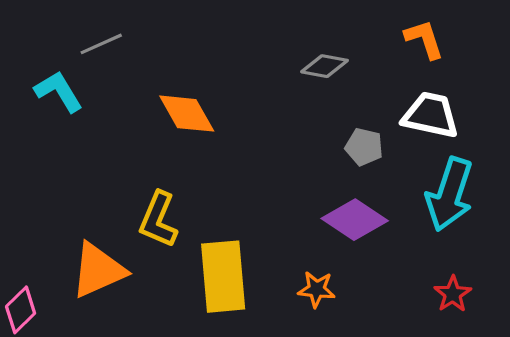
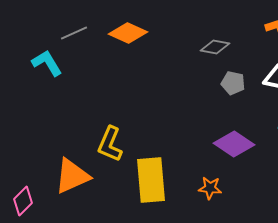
orange diamond: (187, 114) -> (128, 33), moved, turned -36
gray pentagon: (364, 147) -> (233, 83), moved

